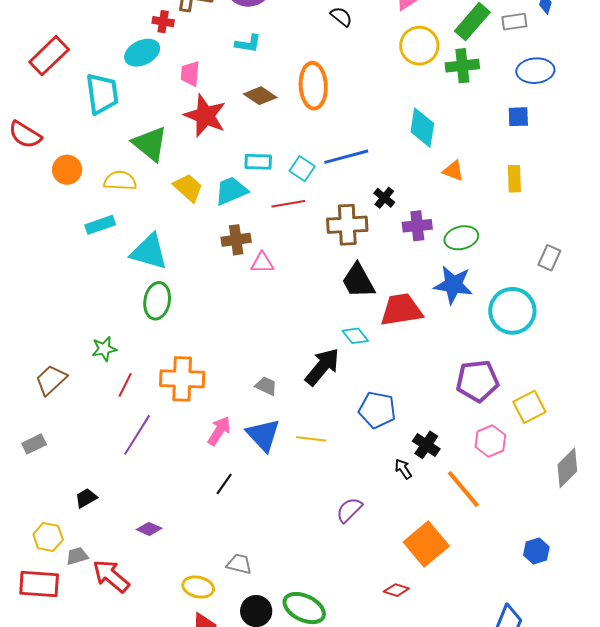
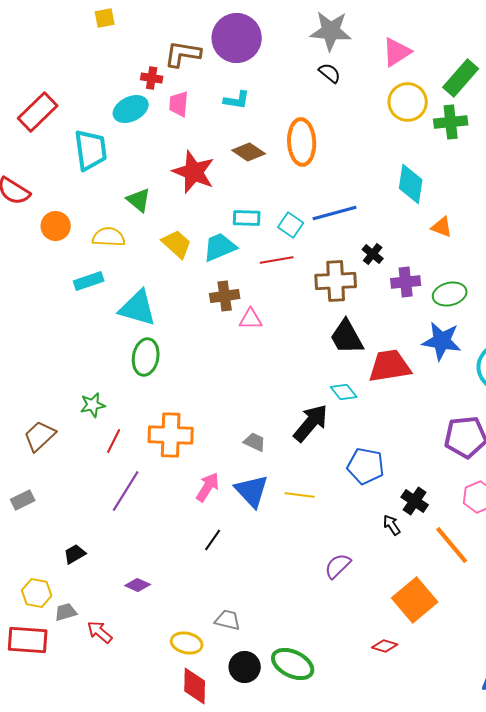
pink trapezoid: (190, 74) -> (179, 104), moved
green triangle: (150, 144) -> (139, 200), size x0.7
red arrow: (111, 576) -> (100, 632), size x0.7

